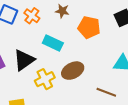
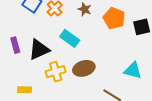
orange pentagon: (89, 27) -> (114, 18), moved

